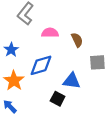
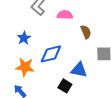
pink semicircle: (50, 33) -> (65, 15), moved
orange star: (14, 81) -> (25, 67), turned -30

